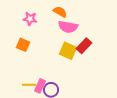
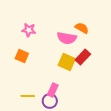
orange semicircle: (60, 12) -> (82, 28), moved
pink rectangle: (40, 86) -> (53, 90), moved

